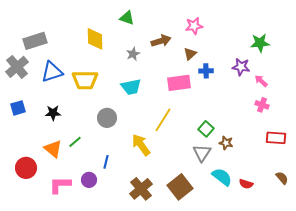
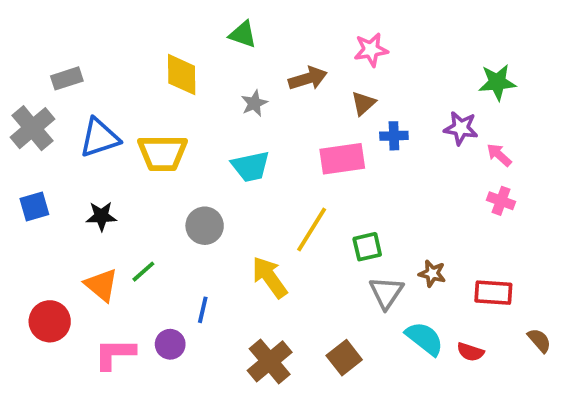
gray rectangle: (35, 41) -> (67, 78), size x0.7
green square: (206, 129) -> (367, 247), moved, turned 35
red rectangle: (276, 138) -> (493, 293), moved
brown square: (180, 187) -> (344, 358), size x0.7

